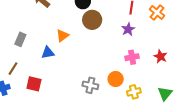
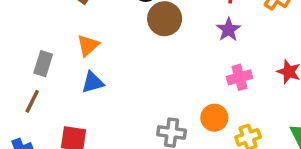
orange triangle: (62, 36) -> (88, 45), moved
brown line: (13, 69) -> (32, 101), moved

